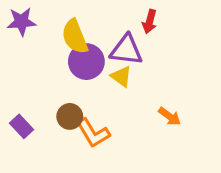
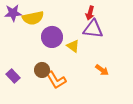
yellow semicircle: (75, 37) -> (33, 18), moved, turned -80
purple triangle: (126, 50) -> (93, 29), moved

